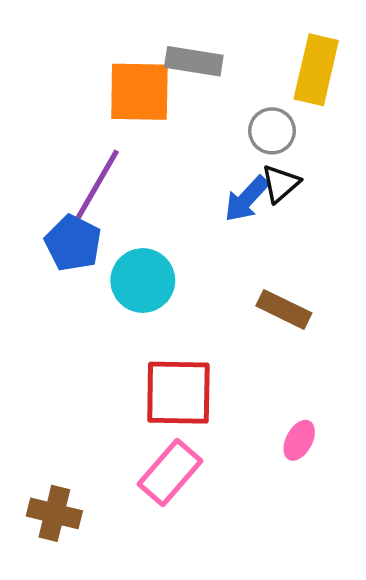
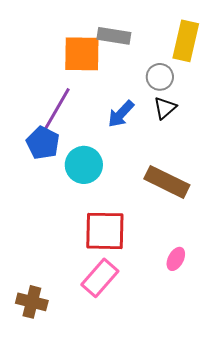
blue arrow: (246, 199) -> (121, 114), moved
brown rectangle: (284, 309) -> (167, 182), size x1.4

